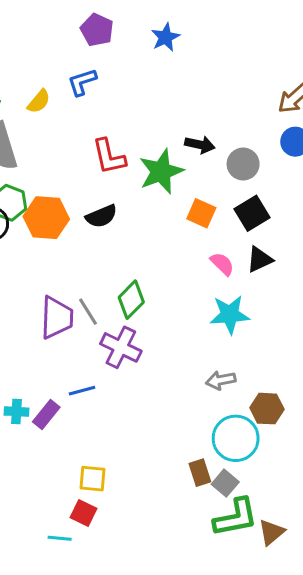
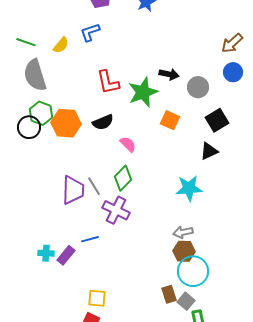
black square: (252, 213) -> (217, 120), moved
pink semicircle: (222, 264) -> (128, 144), moved
brown hexagon: (267, 409) -> (184, 251), moved

